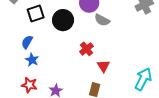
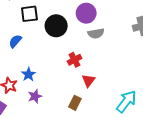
gray semicircle: (102, 20) -> (96, 33), turned -49
blue star: (32, 60) -> (28, 74), moved

